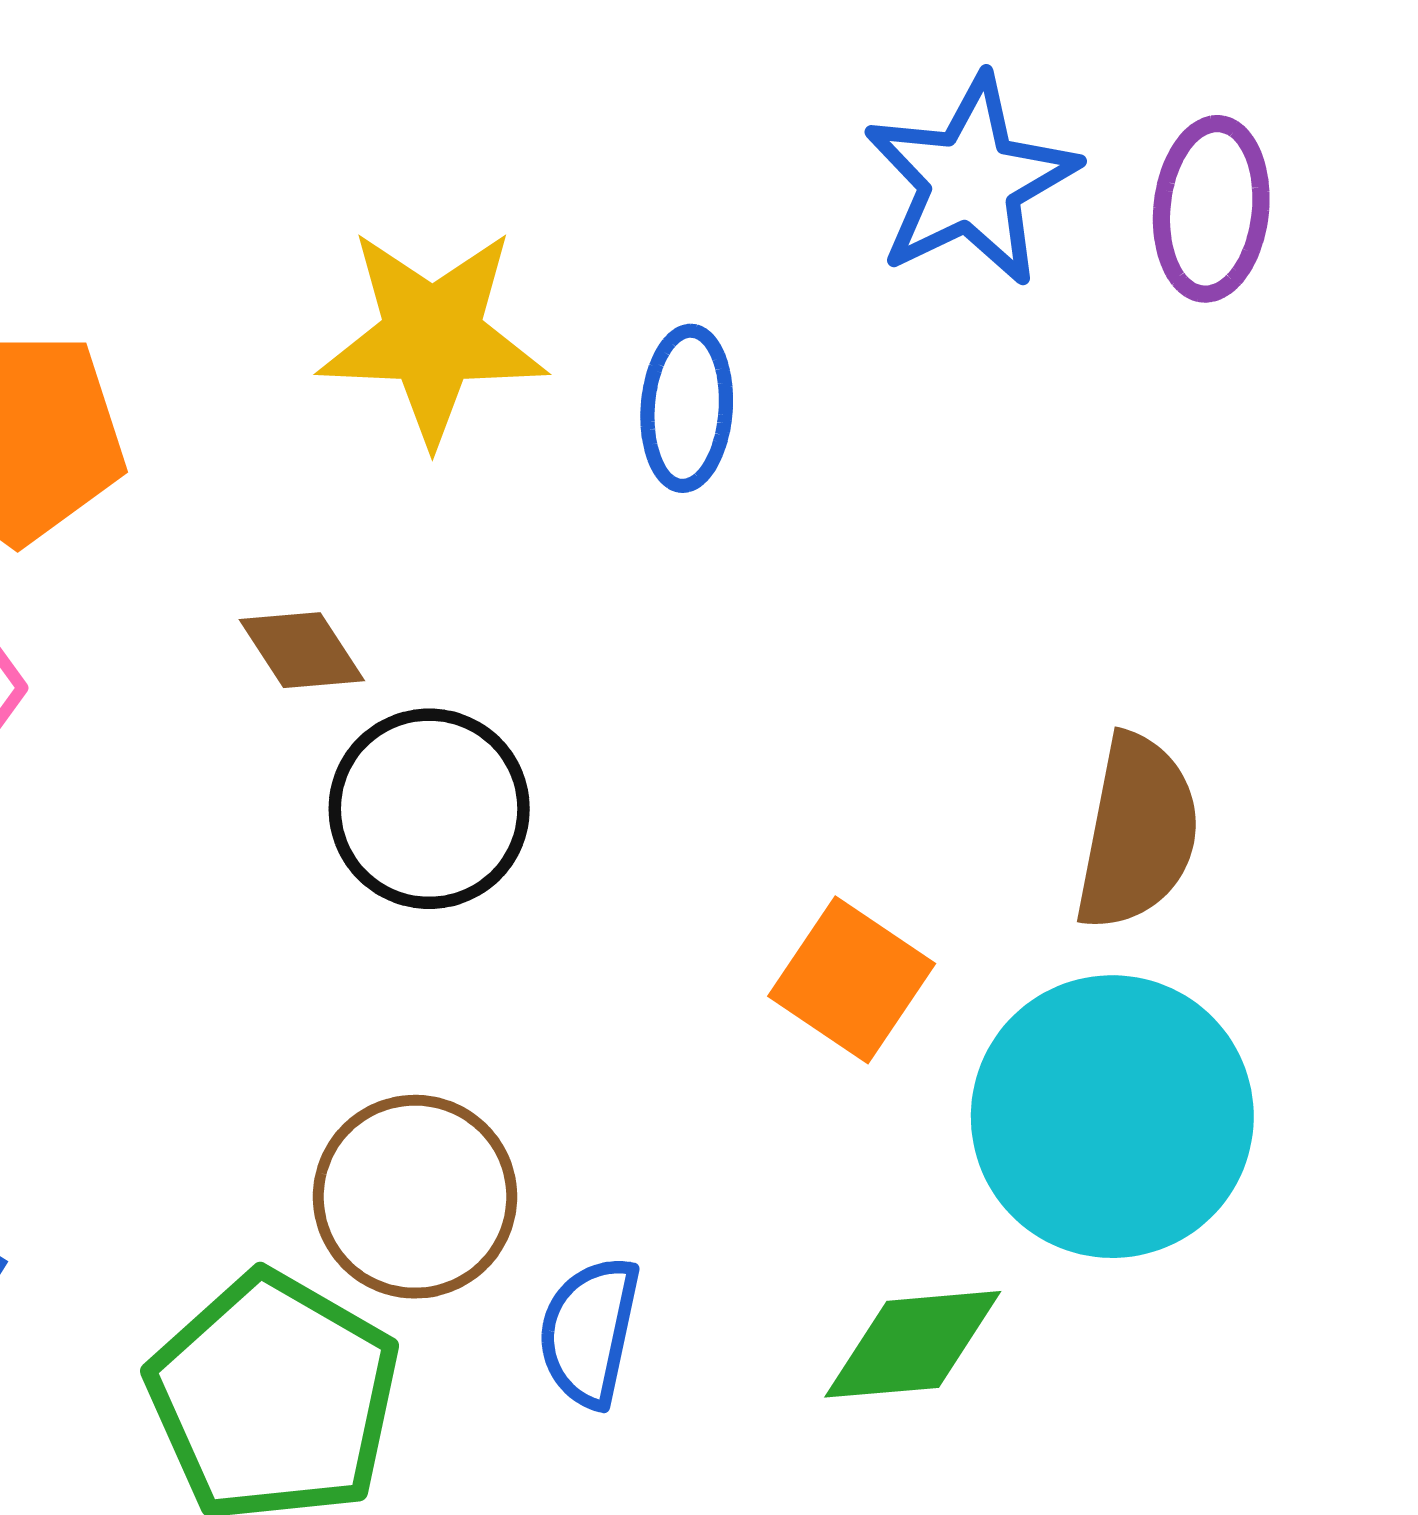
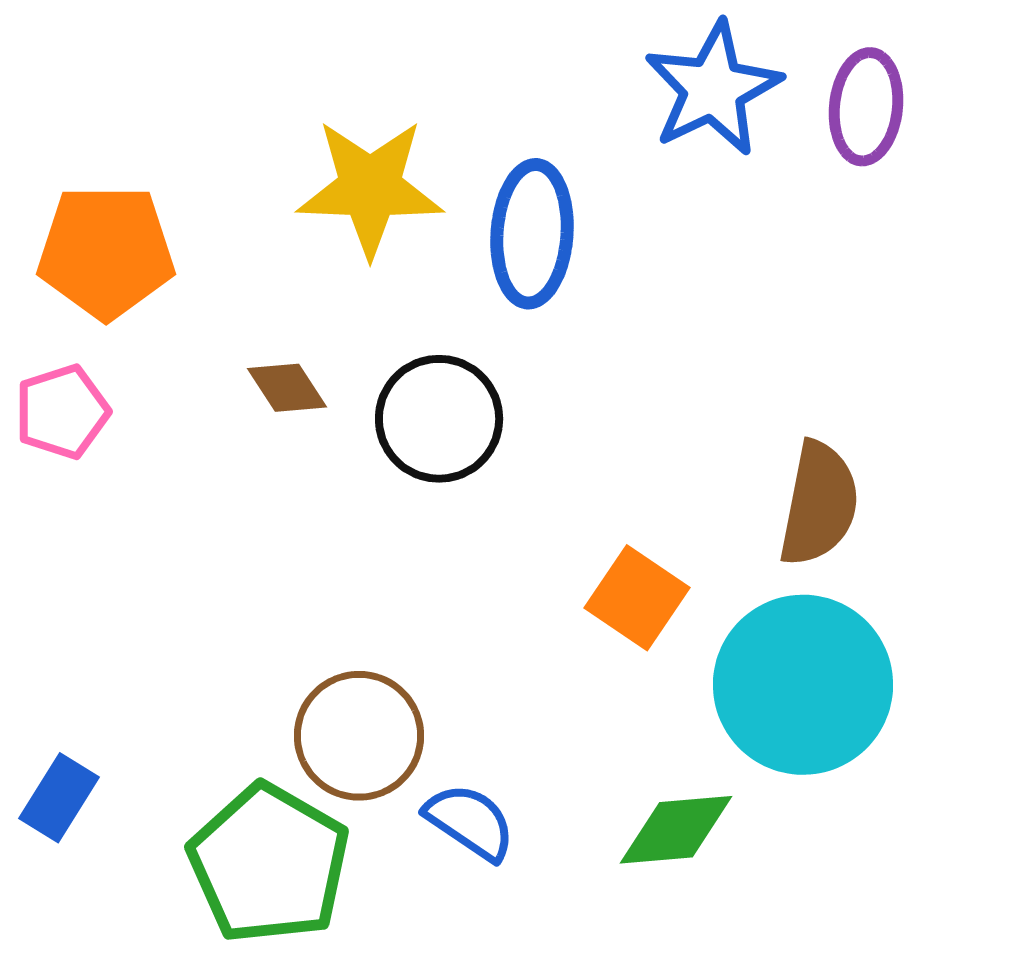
blue ellipse: (687, 408) -> (532, 234), size x1.4
black circle: (429, 809) -> (439, 419), moved
blue semicircle: (589, 1332) -> (470, 822), turned 112

